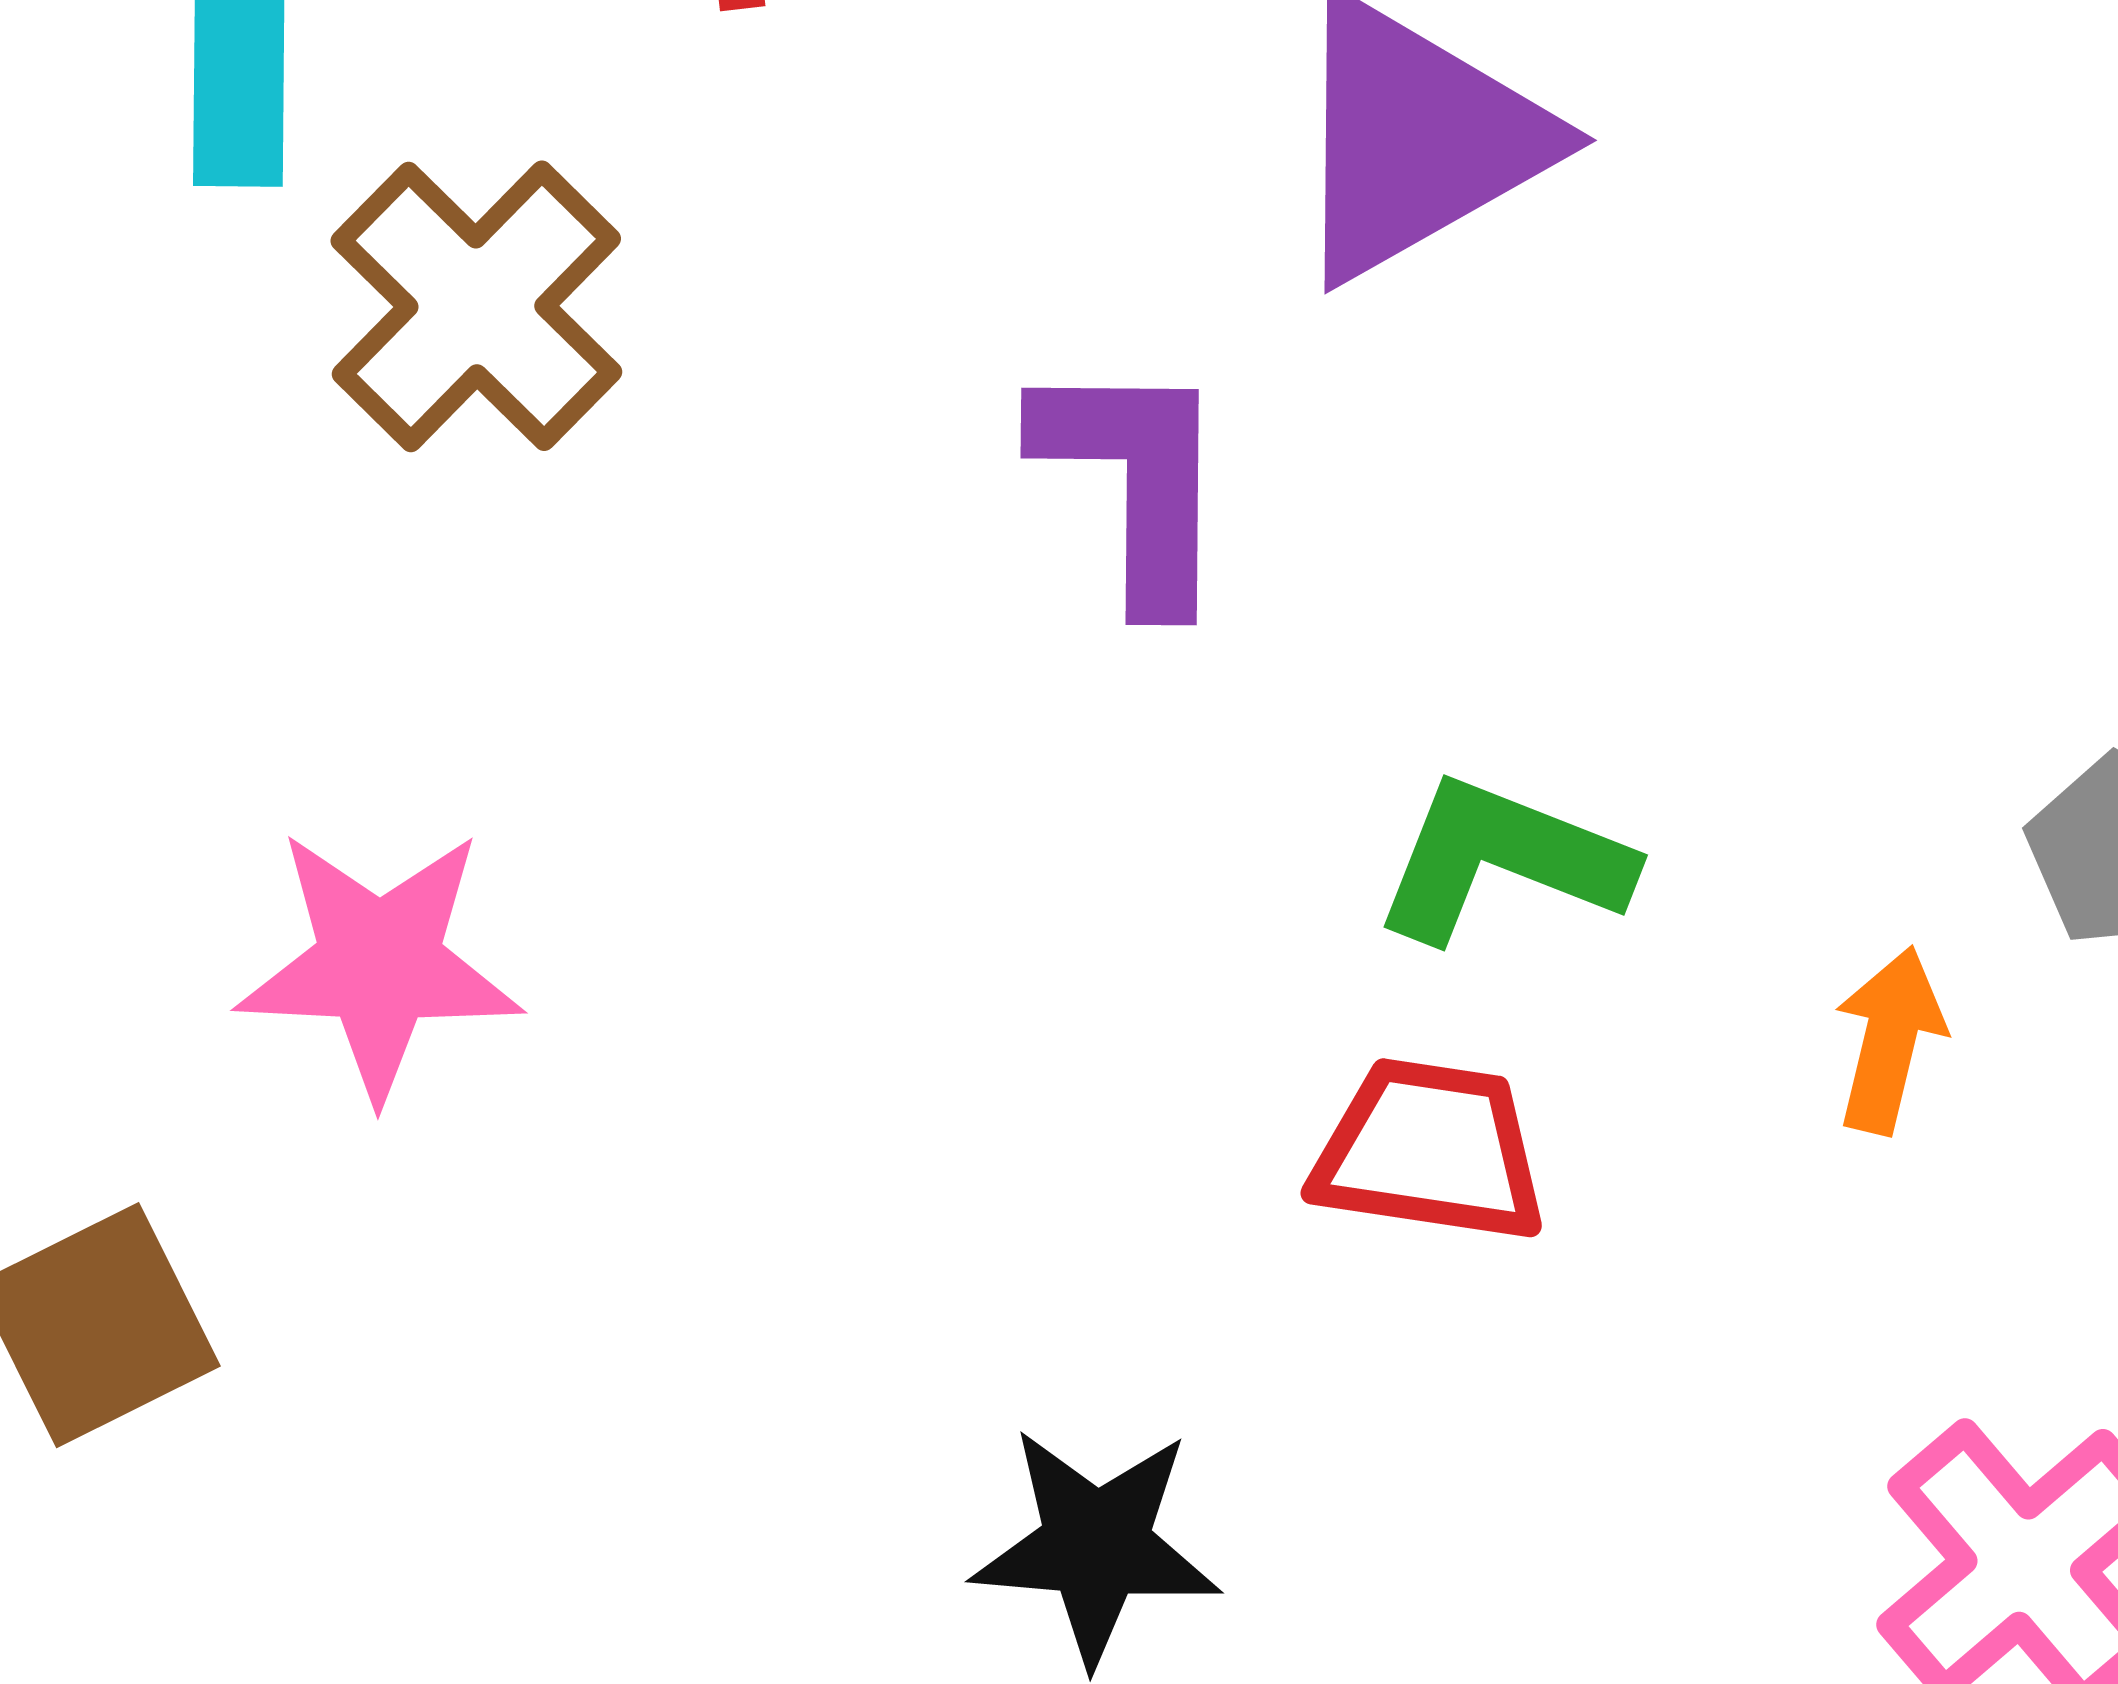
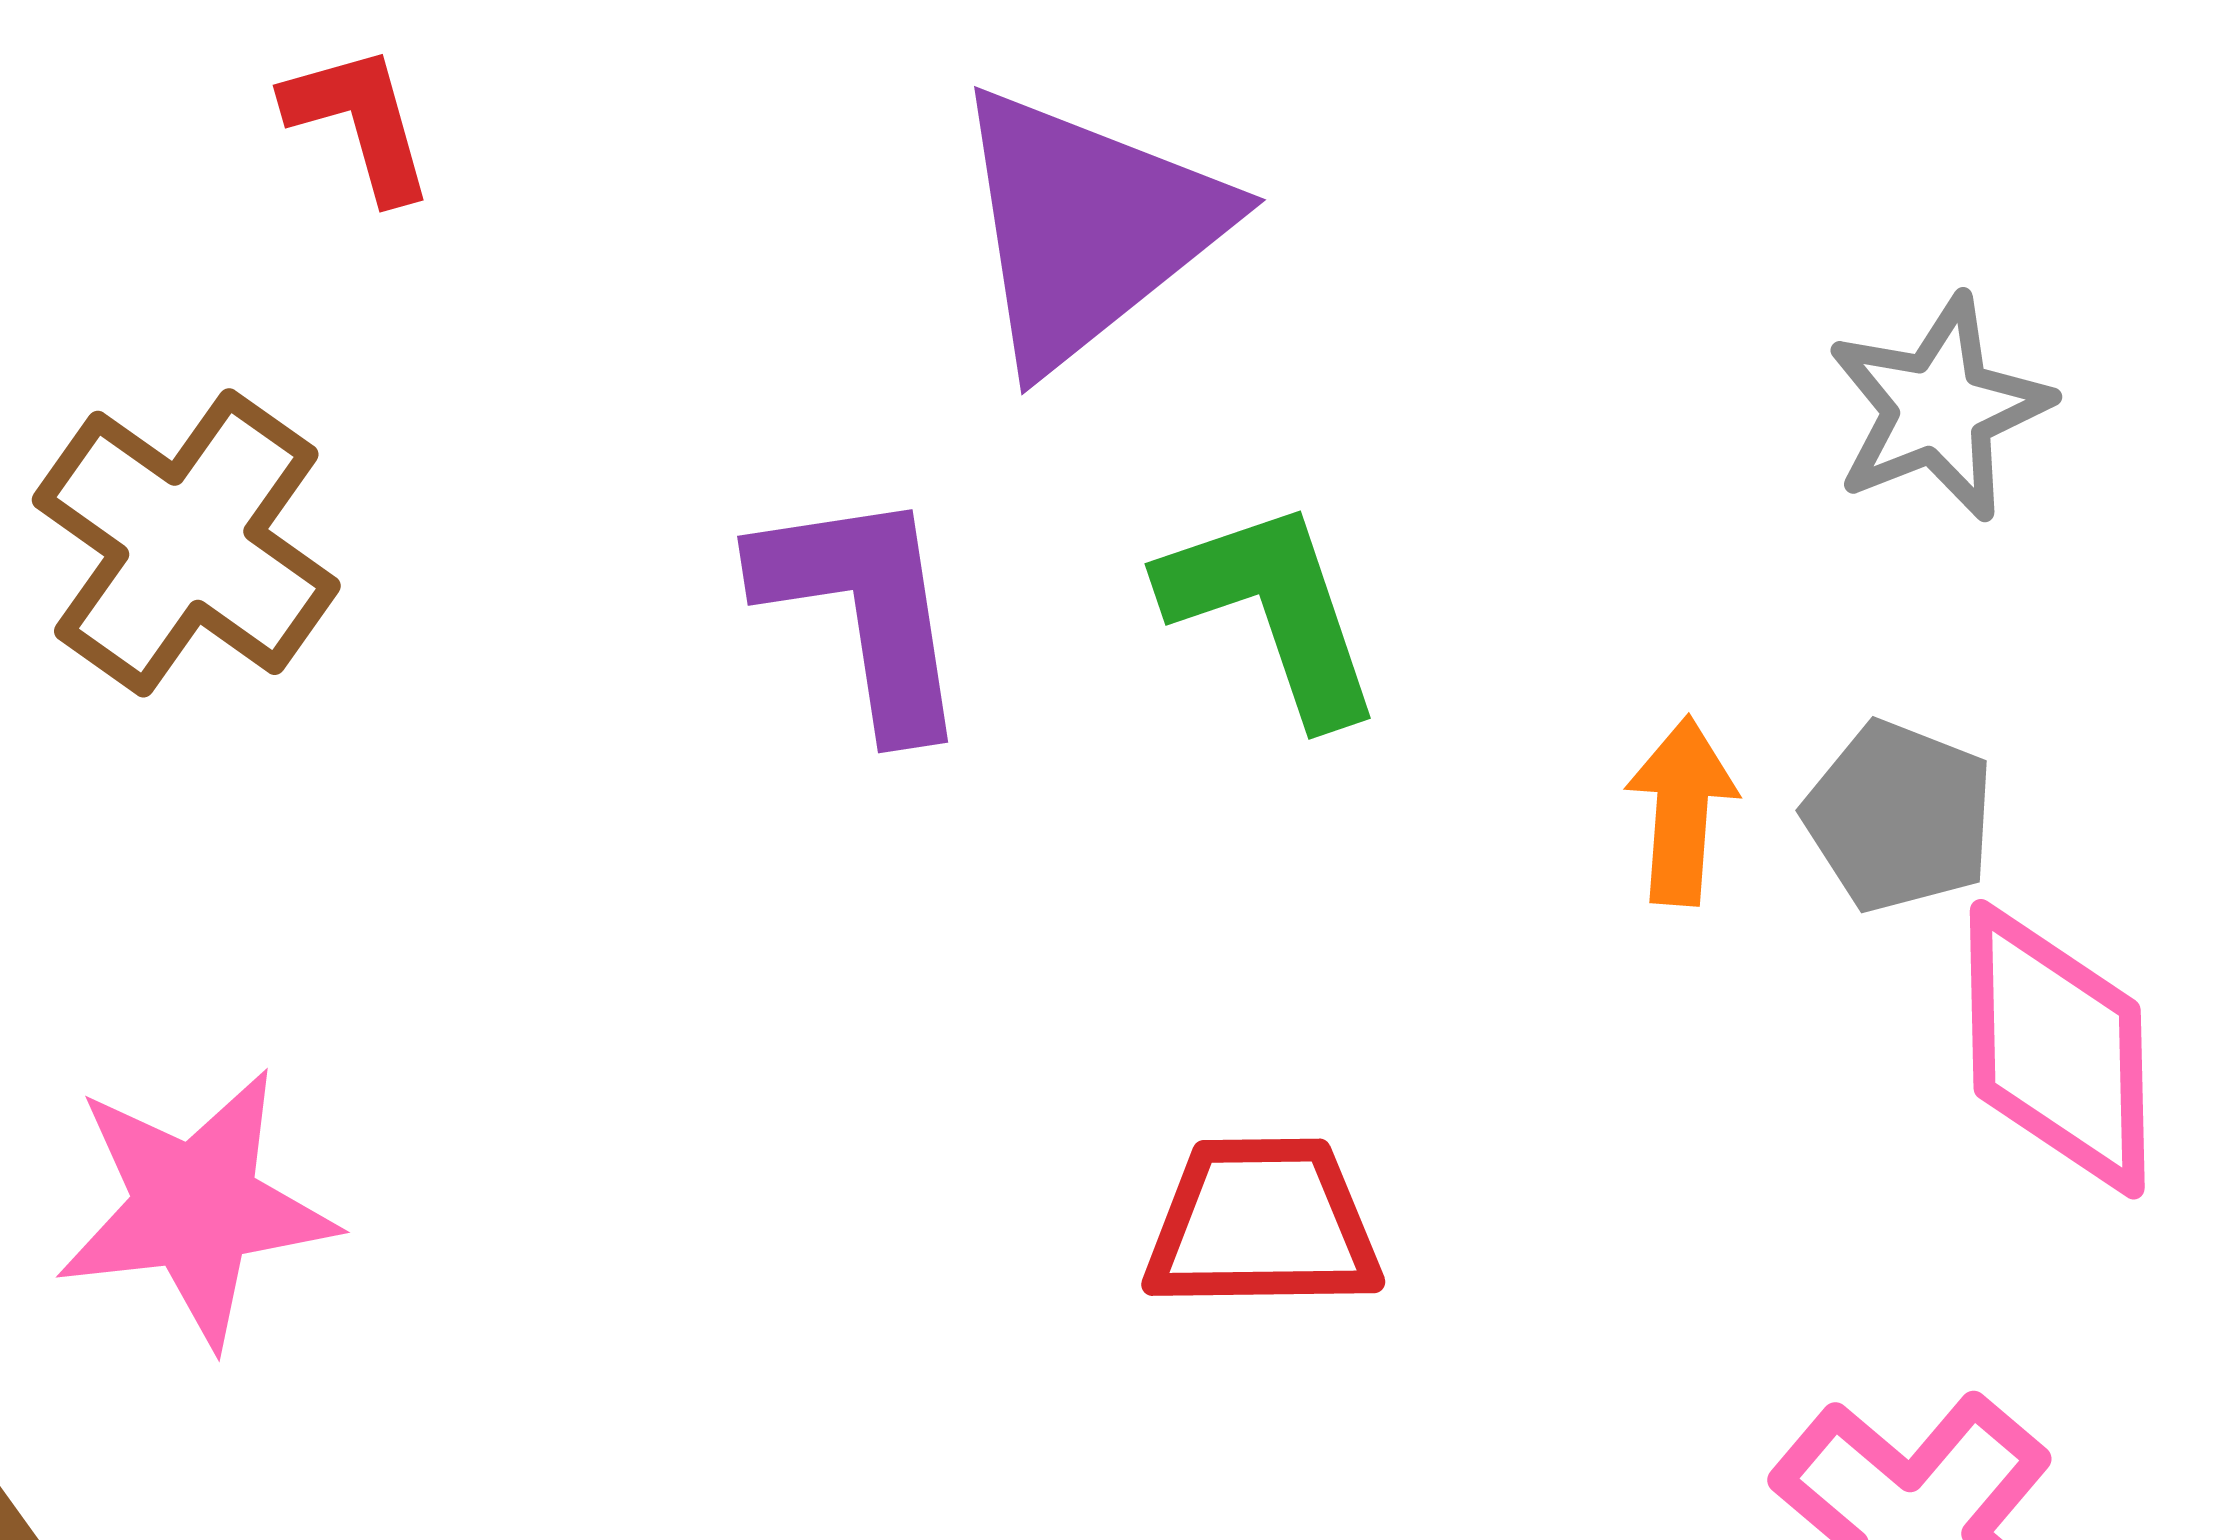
green L-shape: (1502, 860) -> (1273, 611), moved, turned 59
orange arrow: (1889, 1040) -> (1682, 811), moved

